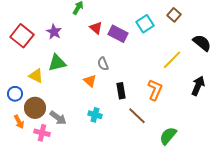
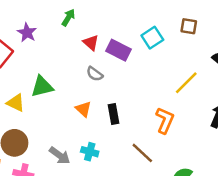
brown square: (174, 15) -> (189, 26), turned -32
purple star: (54, 32) -> (27, 33), moved
gray semicircle: (103, 64) -> (95, 74), moved, turned -32
black rectangle: (121, 91) -> (113, 114), moved
gray arrow: (58, 118) -> (60, 155), moved

